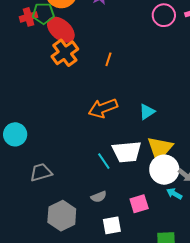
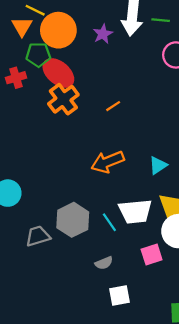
red cross: (29, 17) -> (16, 78), moved
orange line: (108, 59) -> (113, 106), turned 40
pink square: (139, 204) -> (152, 254), moved
gray hexagon: (62, 216) -> (73, 220), moved

